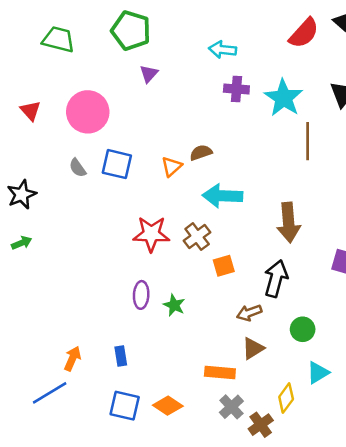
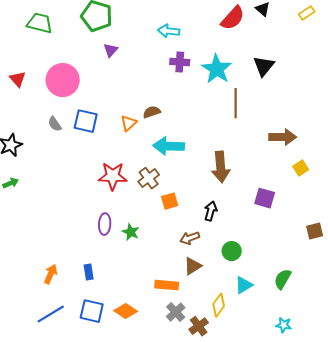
black arrow: (276, 278) -> (211, 211), size x0.7
blue line: (50, 393) -> (51, 314), moved

